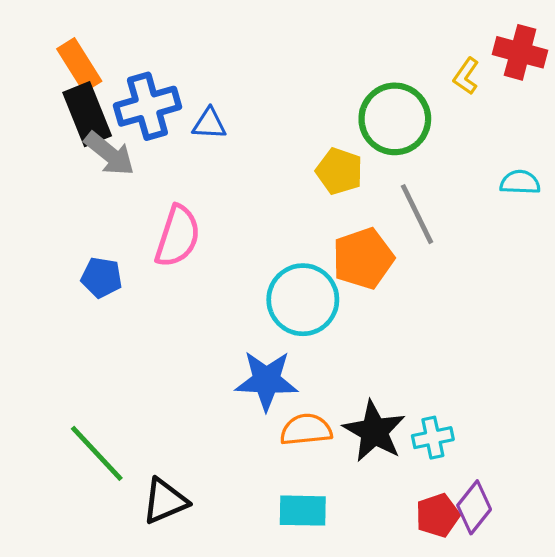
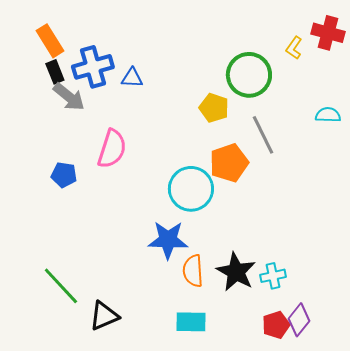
black rectangle: (87, 114) -> (55, 72), size x0.6
orange semicircle: (306, 430) -> (193, 271), turned -88

